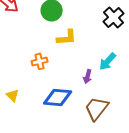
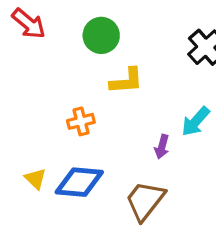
blue diamond: (58, 97) -> (79, 182), moved
brown trapezoid: (97, 108) -> (145, 201), moved

